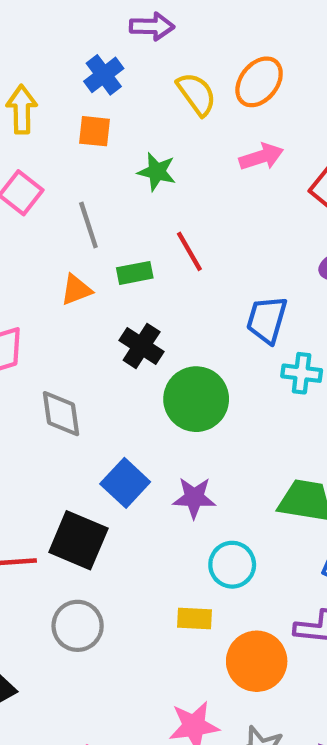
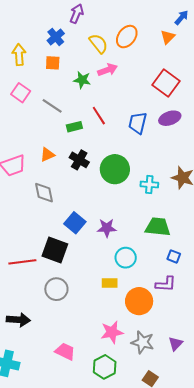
purple arrow: (152, 26) -> (77, 14), turned -66
pink arrow: (261, 157) -> (108, 70), moved
gray line: (88, 225) -> (52, 106), turned -35
orange triangle: (76, 290) -> (47, 155), moved
blue trapezoid: (267, 320) -> (138, 123), moved
cyan cross: (302, 373) -> (149, 184), moved
green circle: (196, 399) -> (115, 169), moved

